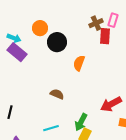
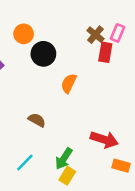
brown cross: (96, 23) -> (95, 35), turned -32
red arrow: (111, 104) -> (104, 140), turned -140
cyan line: (51, 128) -> (25, 162), turned -35

